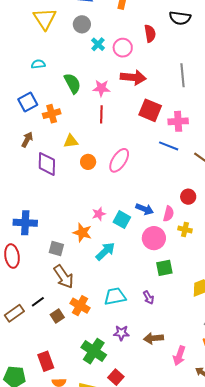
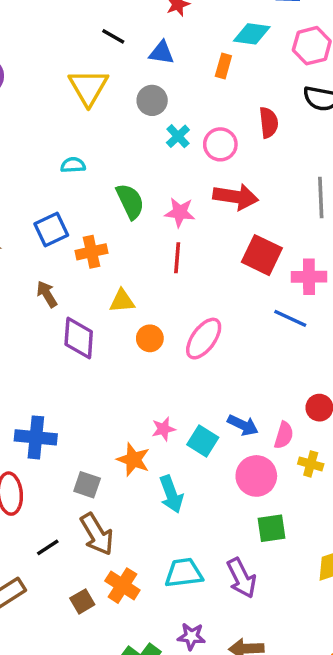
brown arrow: (27, 140) -> (47, 294), turned -63
cyan arrow: (105, 251) -> (171, 494), turned 110
purple arrow: (149, 298) -> (241, 578), size x1.6
black line: (38, 302) -> (48, 547), moved

